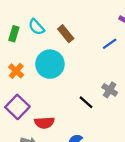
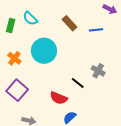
brown rectangle: (66, 34) -> (70, 23), moved
blue line: (110, 44) -> (96, 30), turned 32
red semicircle: (44, 123) -> (59, 98), moved, turned 30

